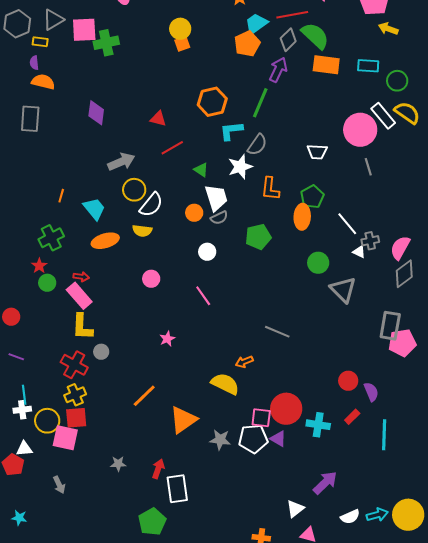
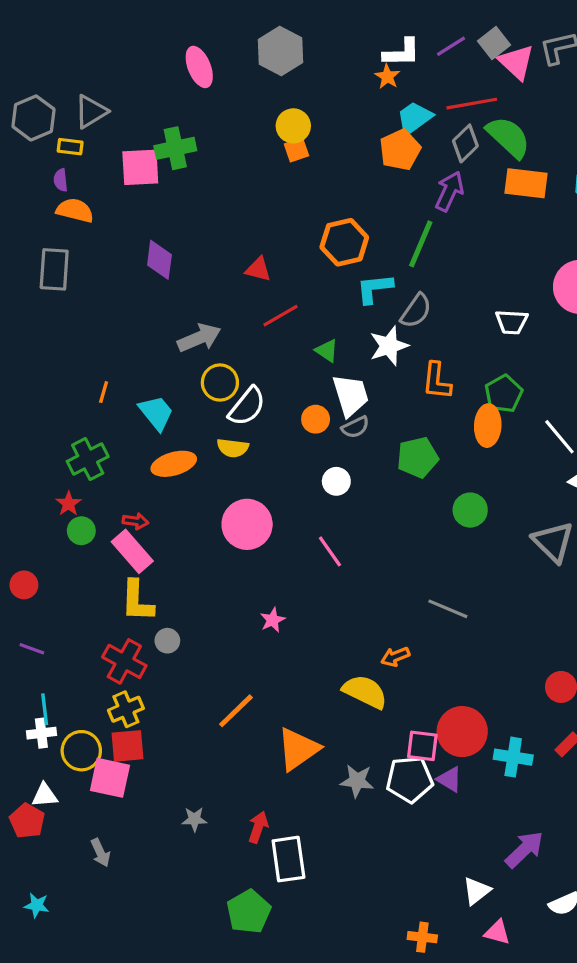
pink square: (84, 30) -> (140, 167), moved
green circle: (318, 263) -> (470, 510), moved
pink circle: (151, 279) -> (247, 524), size x1.8

